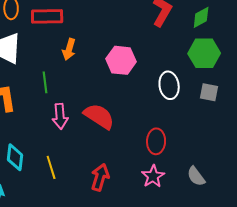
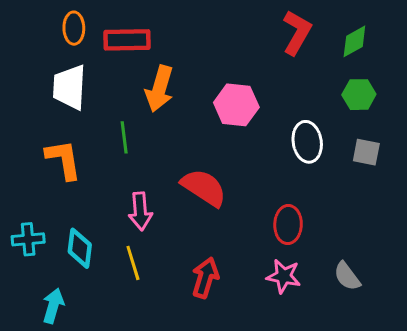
orange arrow: (69, 49) -> (160, 89), size x1.4
green hexagon: (204, 53) -> (359, 95), size x0.7
pink arrow: (60, 116) -> (140, 211), moved
pink star: (153, 176) -> (284, 276), turned -30

